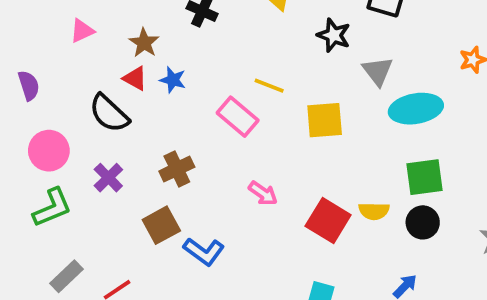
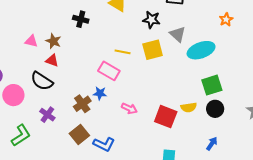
pink triangle: (82, 31) -> (31, 41), moved, turned 48
blue star: (173, 80) -> (100, 93), moved
yellow square: (325, 120) -> (153, 50), moved
pink circle: (49, 151) -> (13, 95), moved

